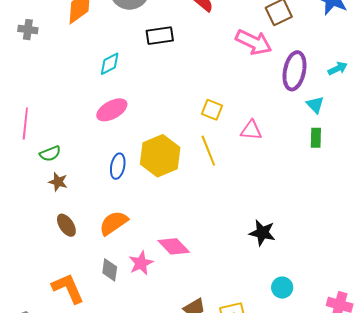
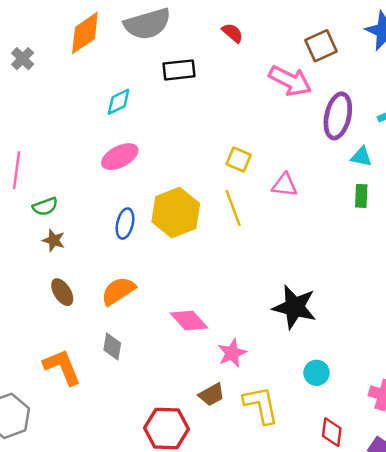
gray cross: (28, 30) -> (23, 59), turned 36
cyan triangle: (315, 105) -> (361, 157), turned -36
black star: (262, 233) -> (295, 307), size x1.4
pink star: (141, 263) -> (232, 353), moved

